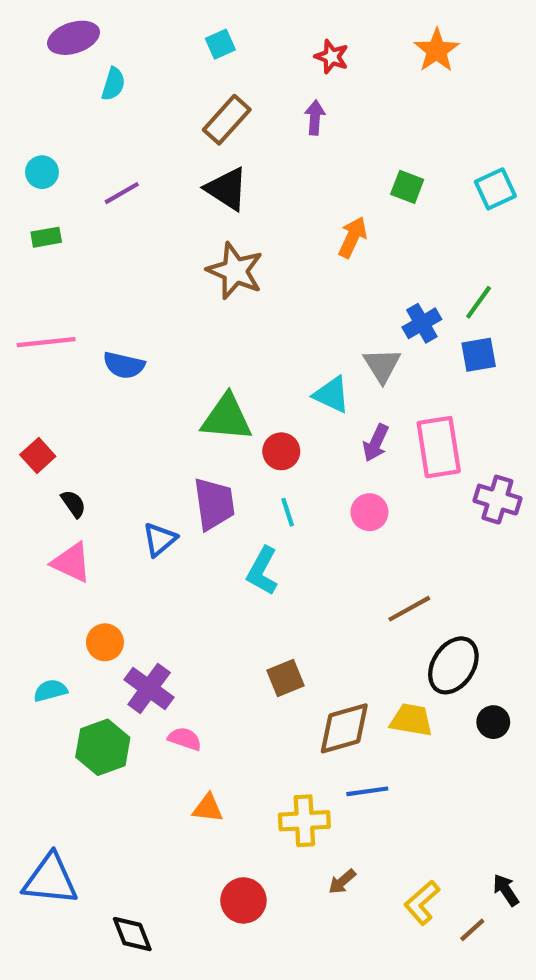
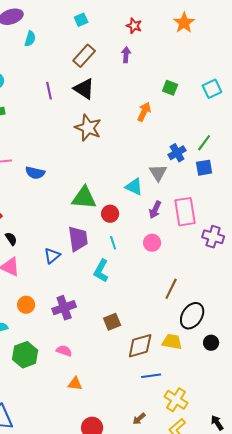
purple line: (122, 193) -> (49, 91), moved, turned -72
brown line: (409, 609) -> (171, 289), turned -35
purple cross: (149, 688) -> (64, 308), moved, turned 35
yellow cross: (304, 821) -> (176, 400), moved, turned 35

